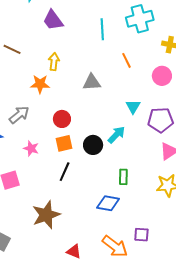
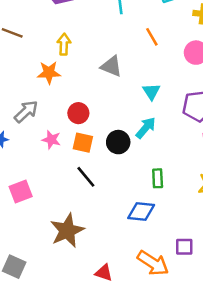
gray triangle: (92, 82) -> (111, 66), turned 30
cyan triangle: (133, 107) -> (151, 92), moved
orange square: (64, 143) -> (83, 143), turned 30
pink star: (31, 148) -> (51, 140), moved
black line: (65, 172) -> (86, 177), turned -60

